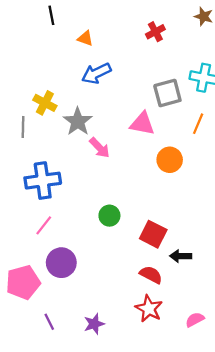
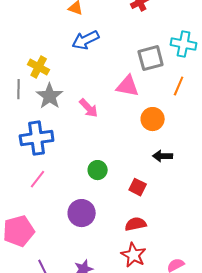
gray star: (78, 121) -> (50, 96), moved
red square: (153, 234) -> (138, 187), size x0.7
black arrow: (181, 256) -> (163, 156), moved
purple circle: (61, 263) -> (82, 213), moved
red semicircle: (151, 275) -> (136, 224), turned -40

